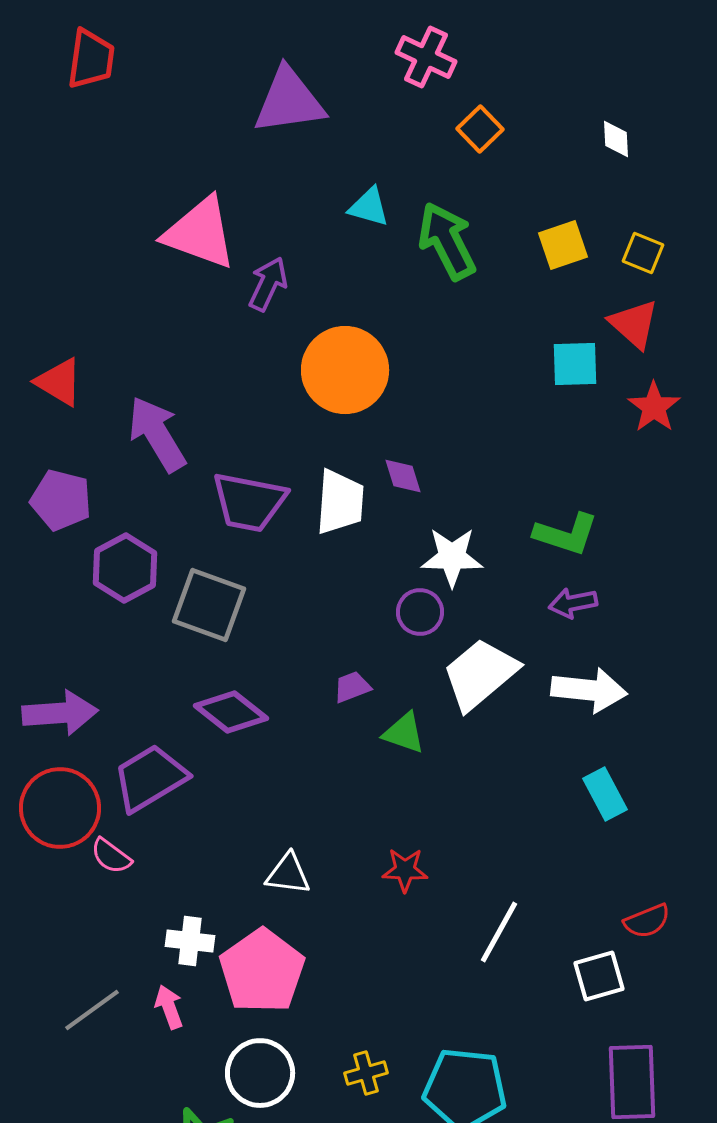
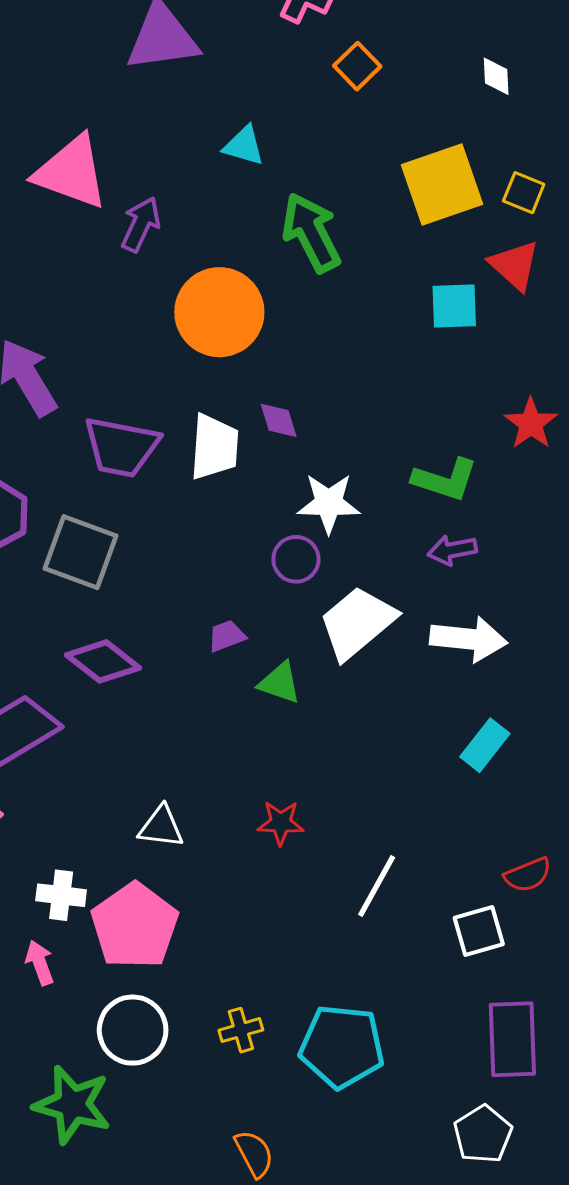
green arrow: (447, 241) -> (311, 232), moved
yellow square: (563, 245) -> (442, 184), size x1.6
red star: (654, 407) -> (531, 423), moved
cyan rectangle: (605, 794) -> (485, 745), turned 66

